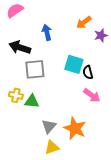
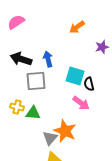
orange arrow: (84, 22) -> (77, 27), moved
blue arrow: (47, 32) -> (48, 59), moved
pink arrow: (92, 95) -> (81, 103), moved
orange star: (75, 128) -> (65, 131), moved

